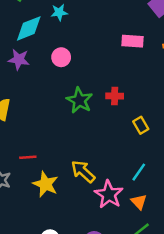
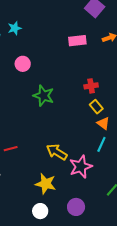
red cross: (115, 96) -> (91, 86), moved
yellow star: (46, 184) -> (46, 184), moved
pink star: (109, 194) -> (81, 167), turned 30
orange triangle: (139, 202) -> (103, 123), moved

